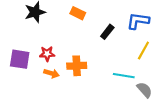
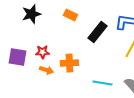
black rectangle: (107, 32) -> (97, 32), size x1.5
cyan line: (124, 76) -> (102, 83), moved

